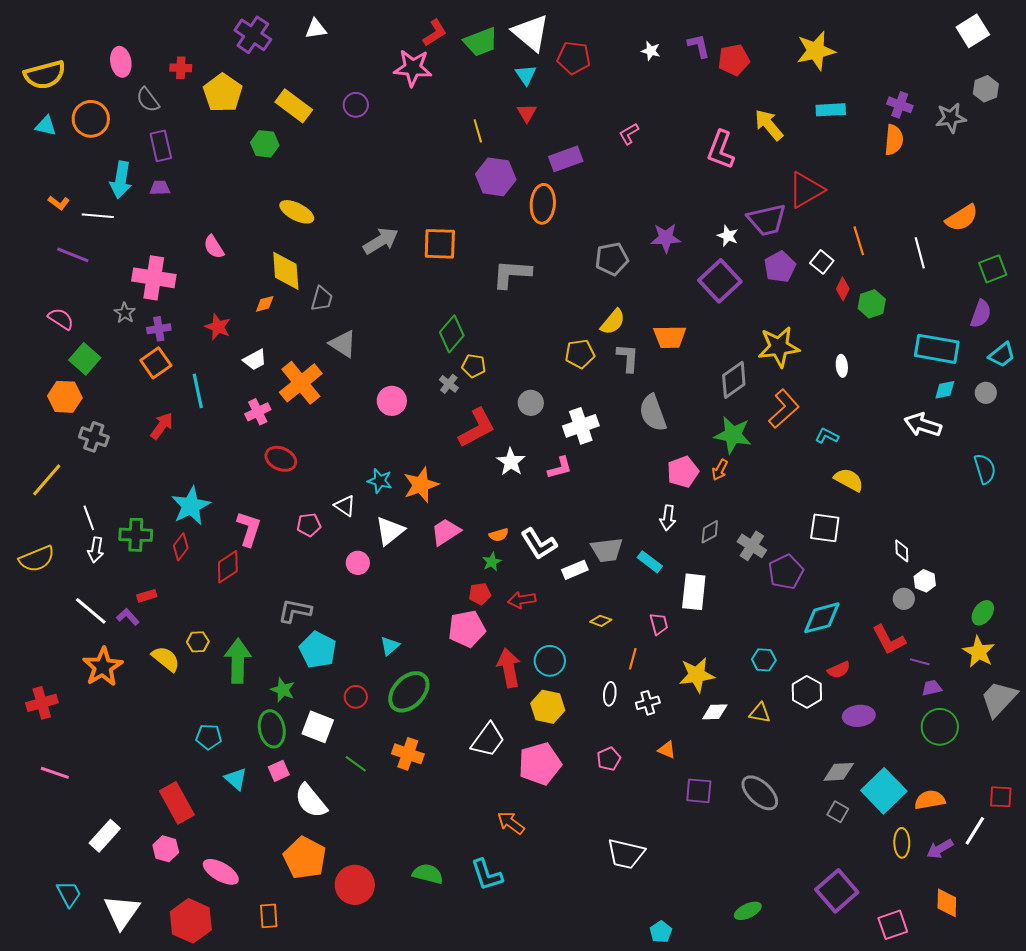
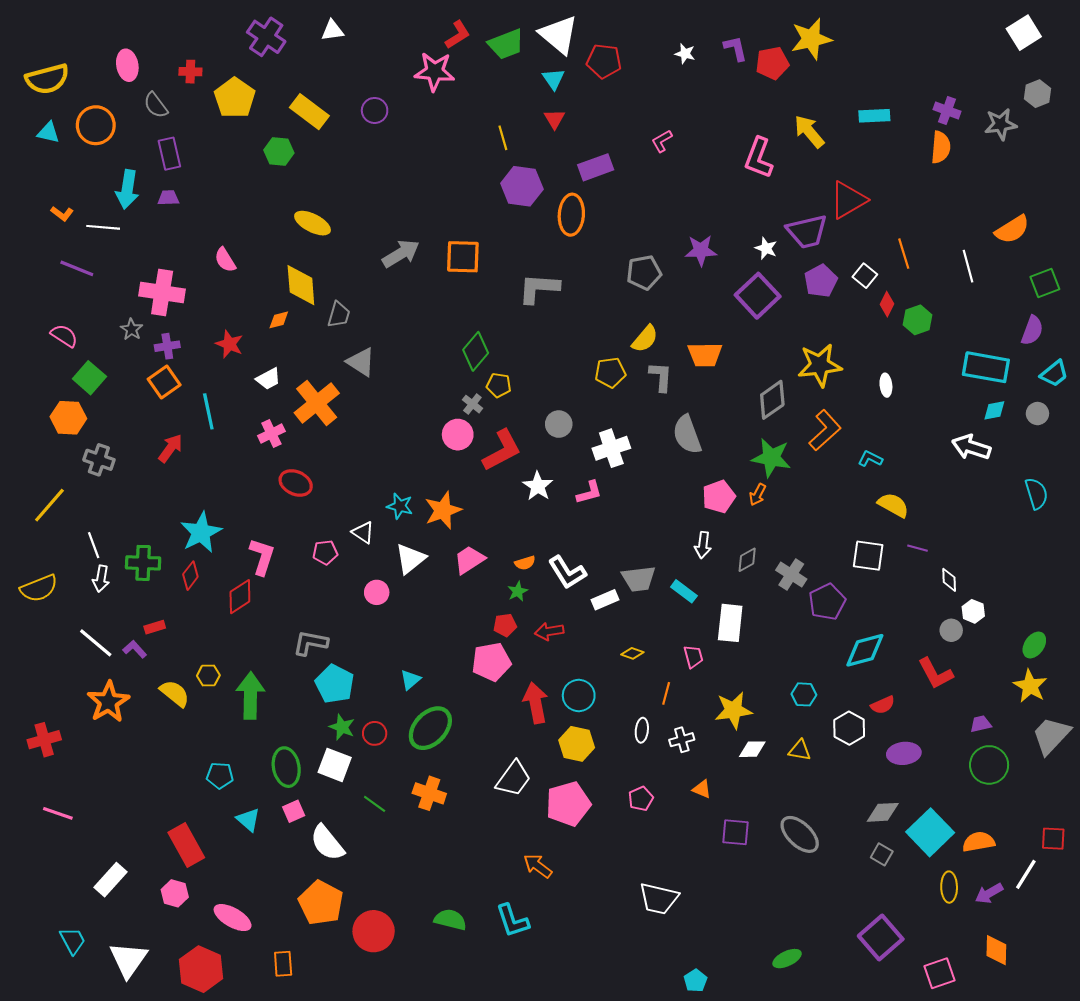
yellow star: (816, 51) -> (811, 39), moved
pink circle: (392, 401) -> (458, 435), moved
purple line: (920, 662) -> (918, 548), moved
green star: (283, 690) -> (342, 727), moved

